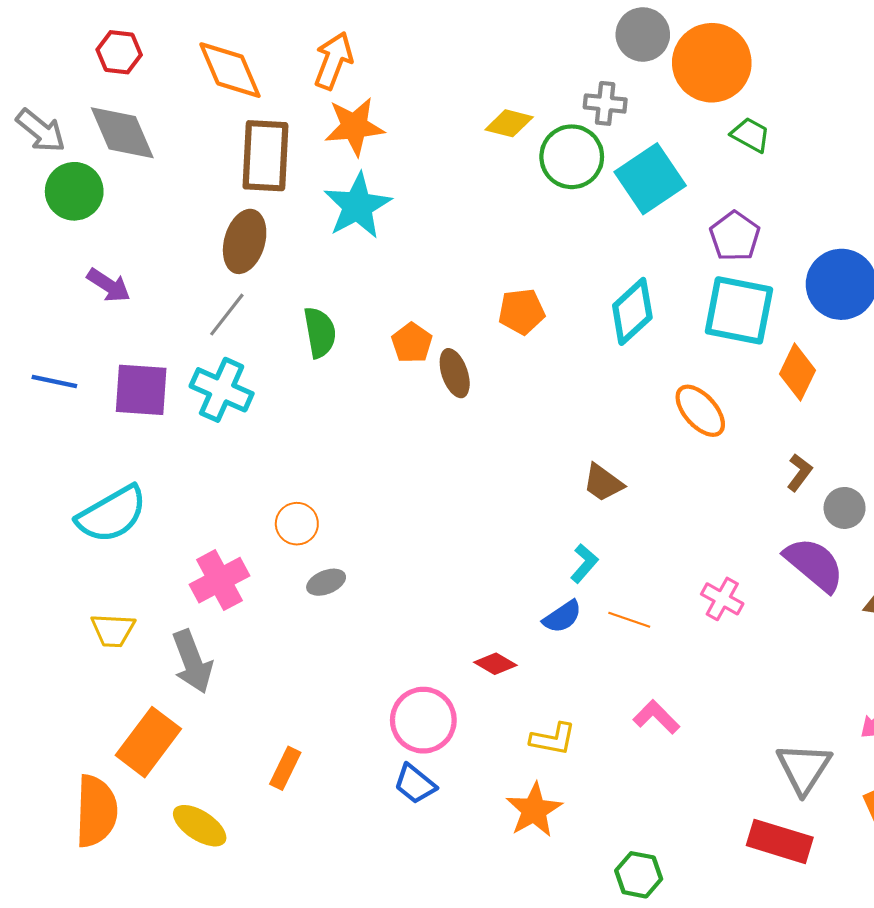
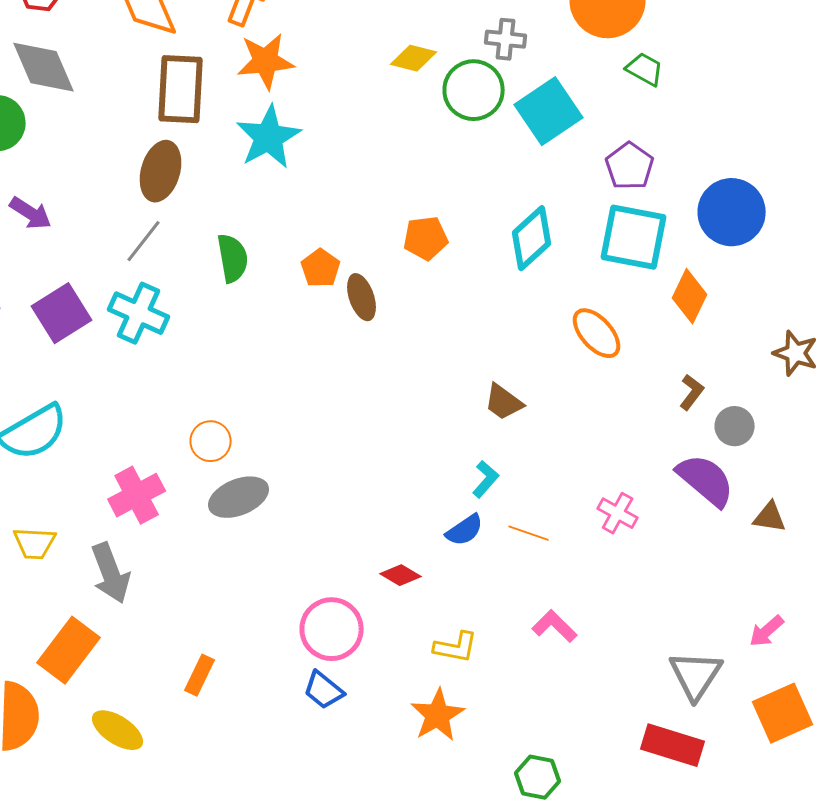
purple square: (141, 390) -> (62, 313), turned -36
gray ellipse: (326, 582) -> (239, 497), size x1.6

